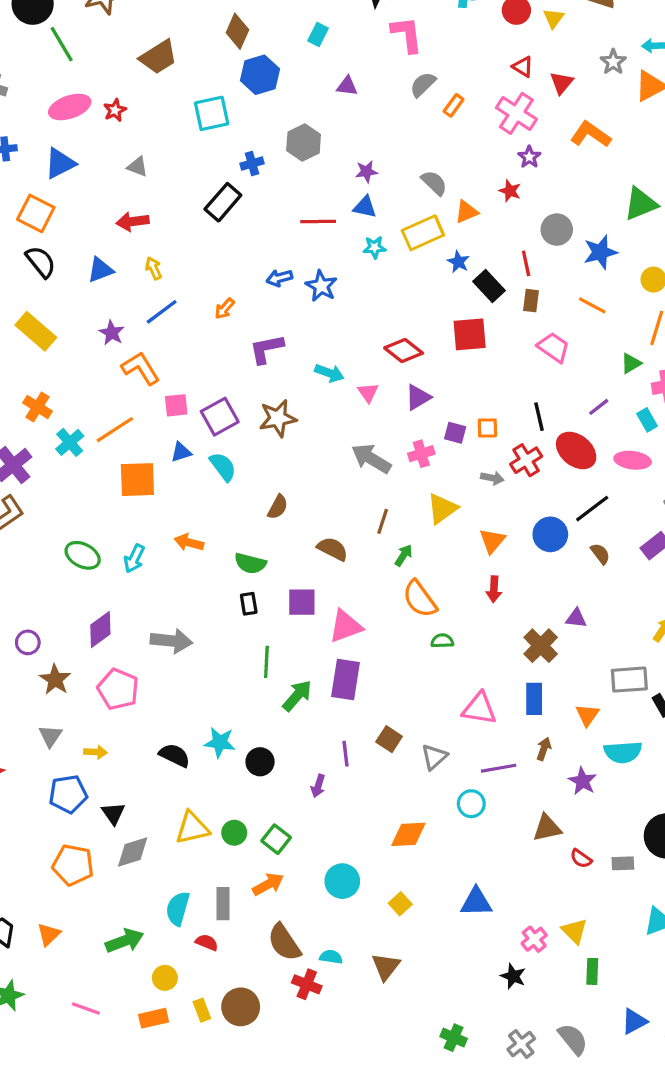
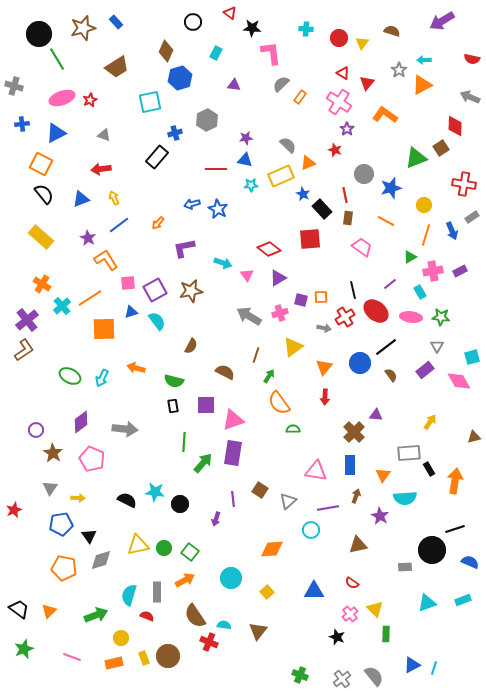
red semicircle: (581, 859) -> (352, 583), moved

